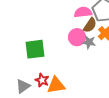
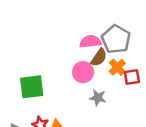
gray star: (89, 42) -> (98, 98), moved

